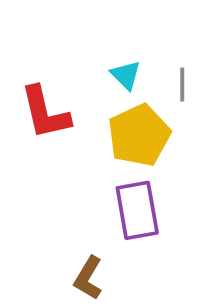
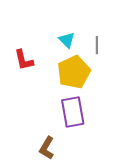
red L-shape: (45, 113) -> (24, 60), size x0.7

